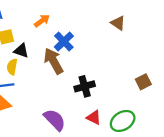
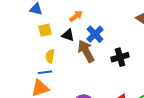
black triangle: (21, 51) -> (68, 35), moved
black cross: (85, 86) -> (120, 57), moved

